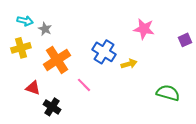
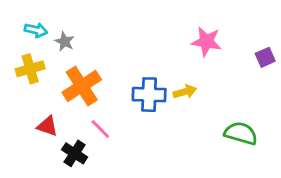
blue cross: (104, 52) -> (149, 95), moved, turned -30
pink line: (84, 85) -> (100, 129), moved

